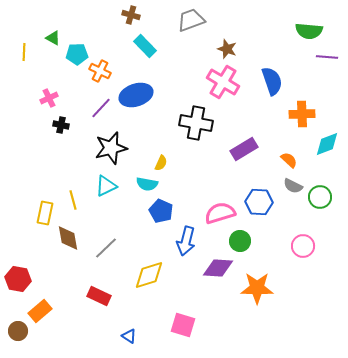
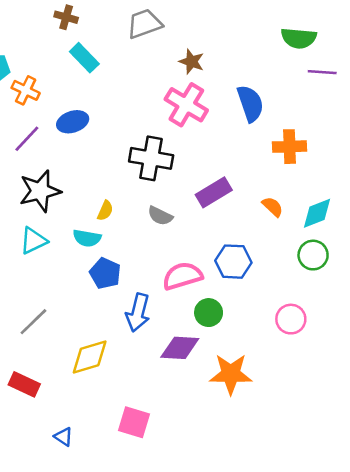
blue ellipse: (136, 95) -> (73, 122), size x0.7
cyan diamond: (327, 144) -> (317, 213), moved
gray semicircle: (293, 186) -> (160, 216), moved

